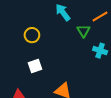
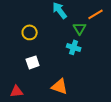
cyan cross: (100, 51) -> (74, 47), moved

